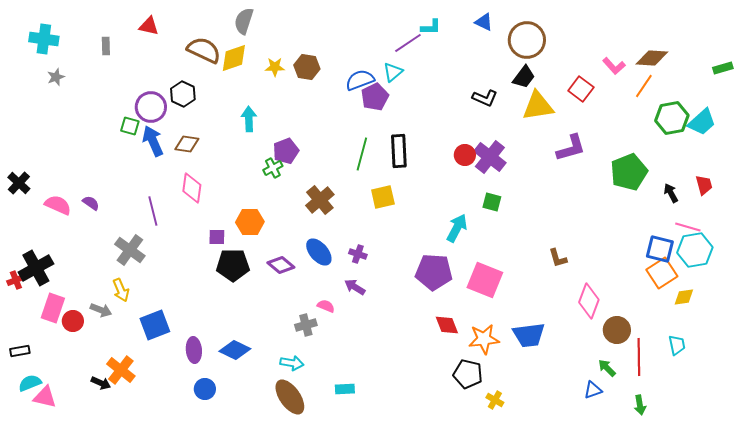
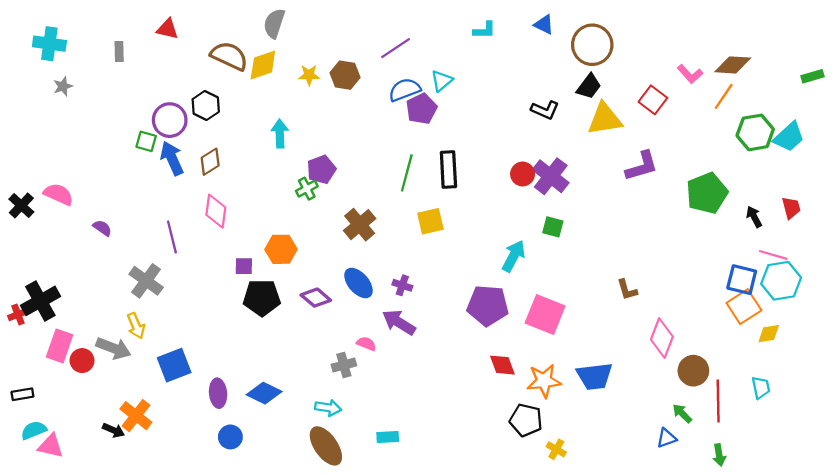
purple line: (408, 43) -> (396, 48), moved
brown diamond: (187, 144) -> (210, 162), turned -40
pink semicircle: (58, 205) -> (58, 194), moved
purple arrow: (355, 287) -> (399, 322), size x1.4
gray arrow: (101, 310) -> (114, 348), size x1.4

